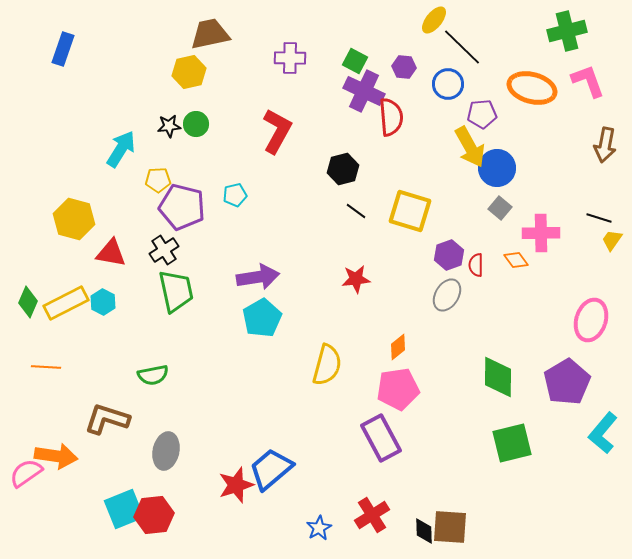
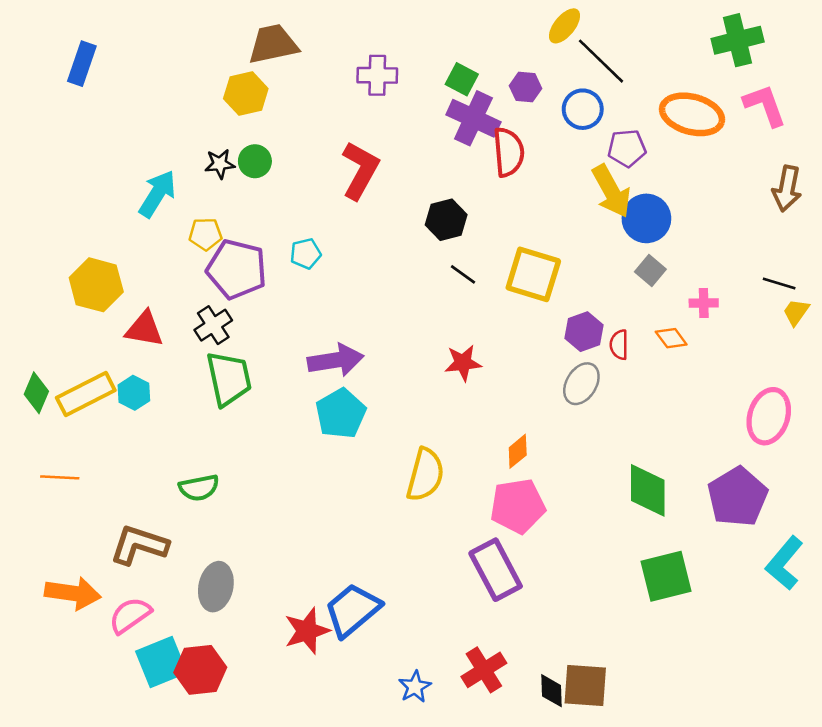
pink cross: (541, 233) -> (704, 303), size x0.6
pink semicircle: (26, 473) -> (130, 615), moved

